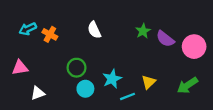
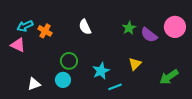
pink circle: (194, 47) -> (175, 27), moved
pink triangle: (20, 68) -> (18, 45), moved, turned 35
yellow triangle: (149, 82) -> (135, 64), moved
cyan circle: (85, 89) -> (63, 80), moved

